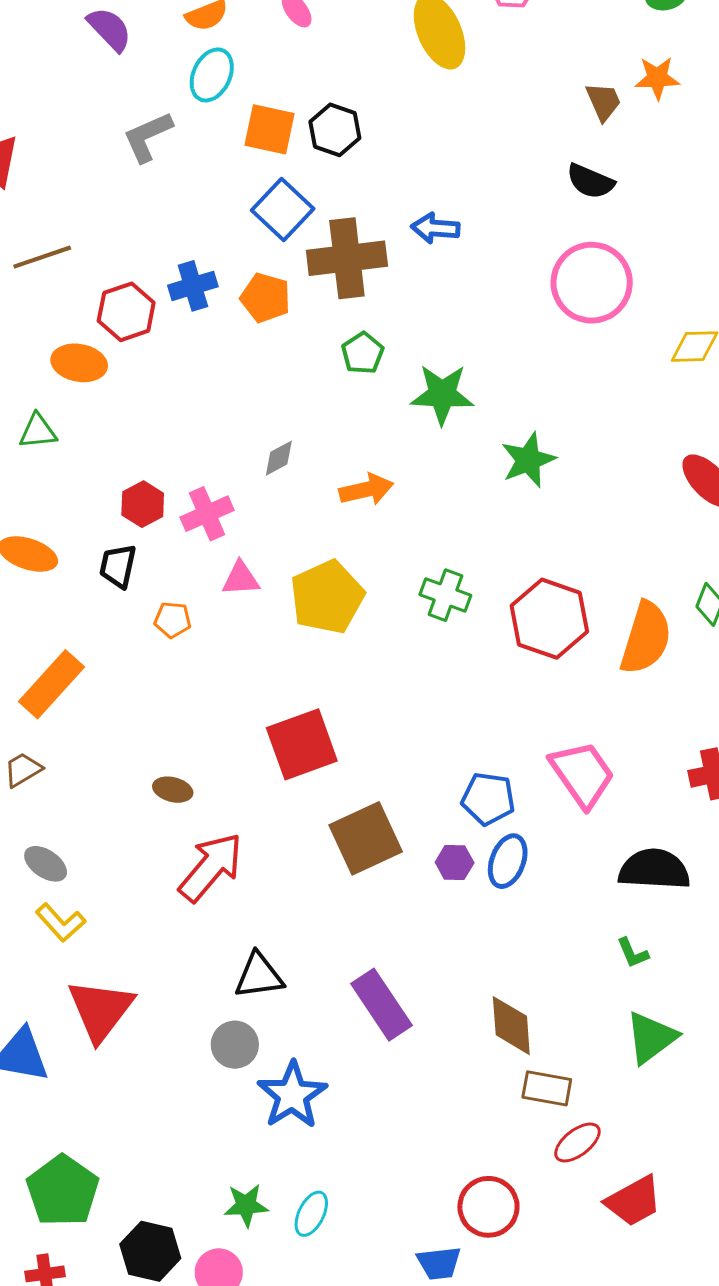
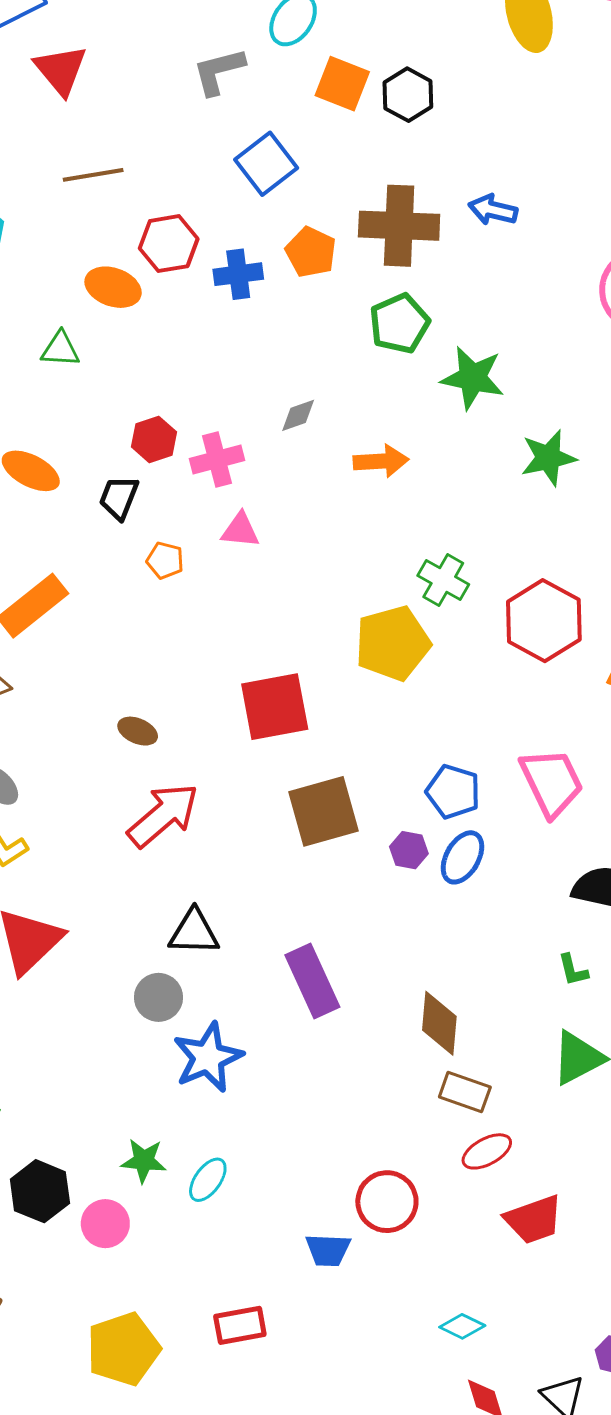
blue square: (283, 210) -> (266, 164), moved
blue cross: (193, 286) -> (238, 274), moved
green pentagon: (363, 353) -> (399, 324), size x1.4
yellow pentagon: (327, 597) -> (393, 643), moved

